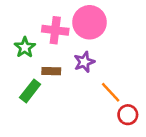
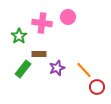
pink circle: (90, 22) -> (68, 17), size x0.6
purple star: (84, 62) -> (57, 68), moved

